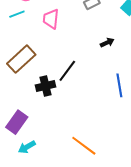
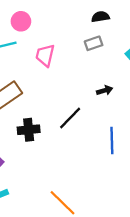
black line: (67, 71) -> (70, 118), moved

